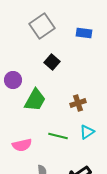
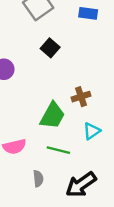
green trapezoid: (35, 100) -> (52, 116), moved
green line: (58, 136) -> (58, 150), moved

